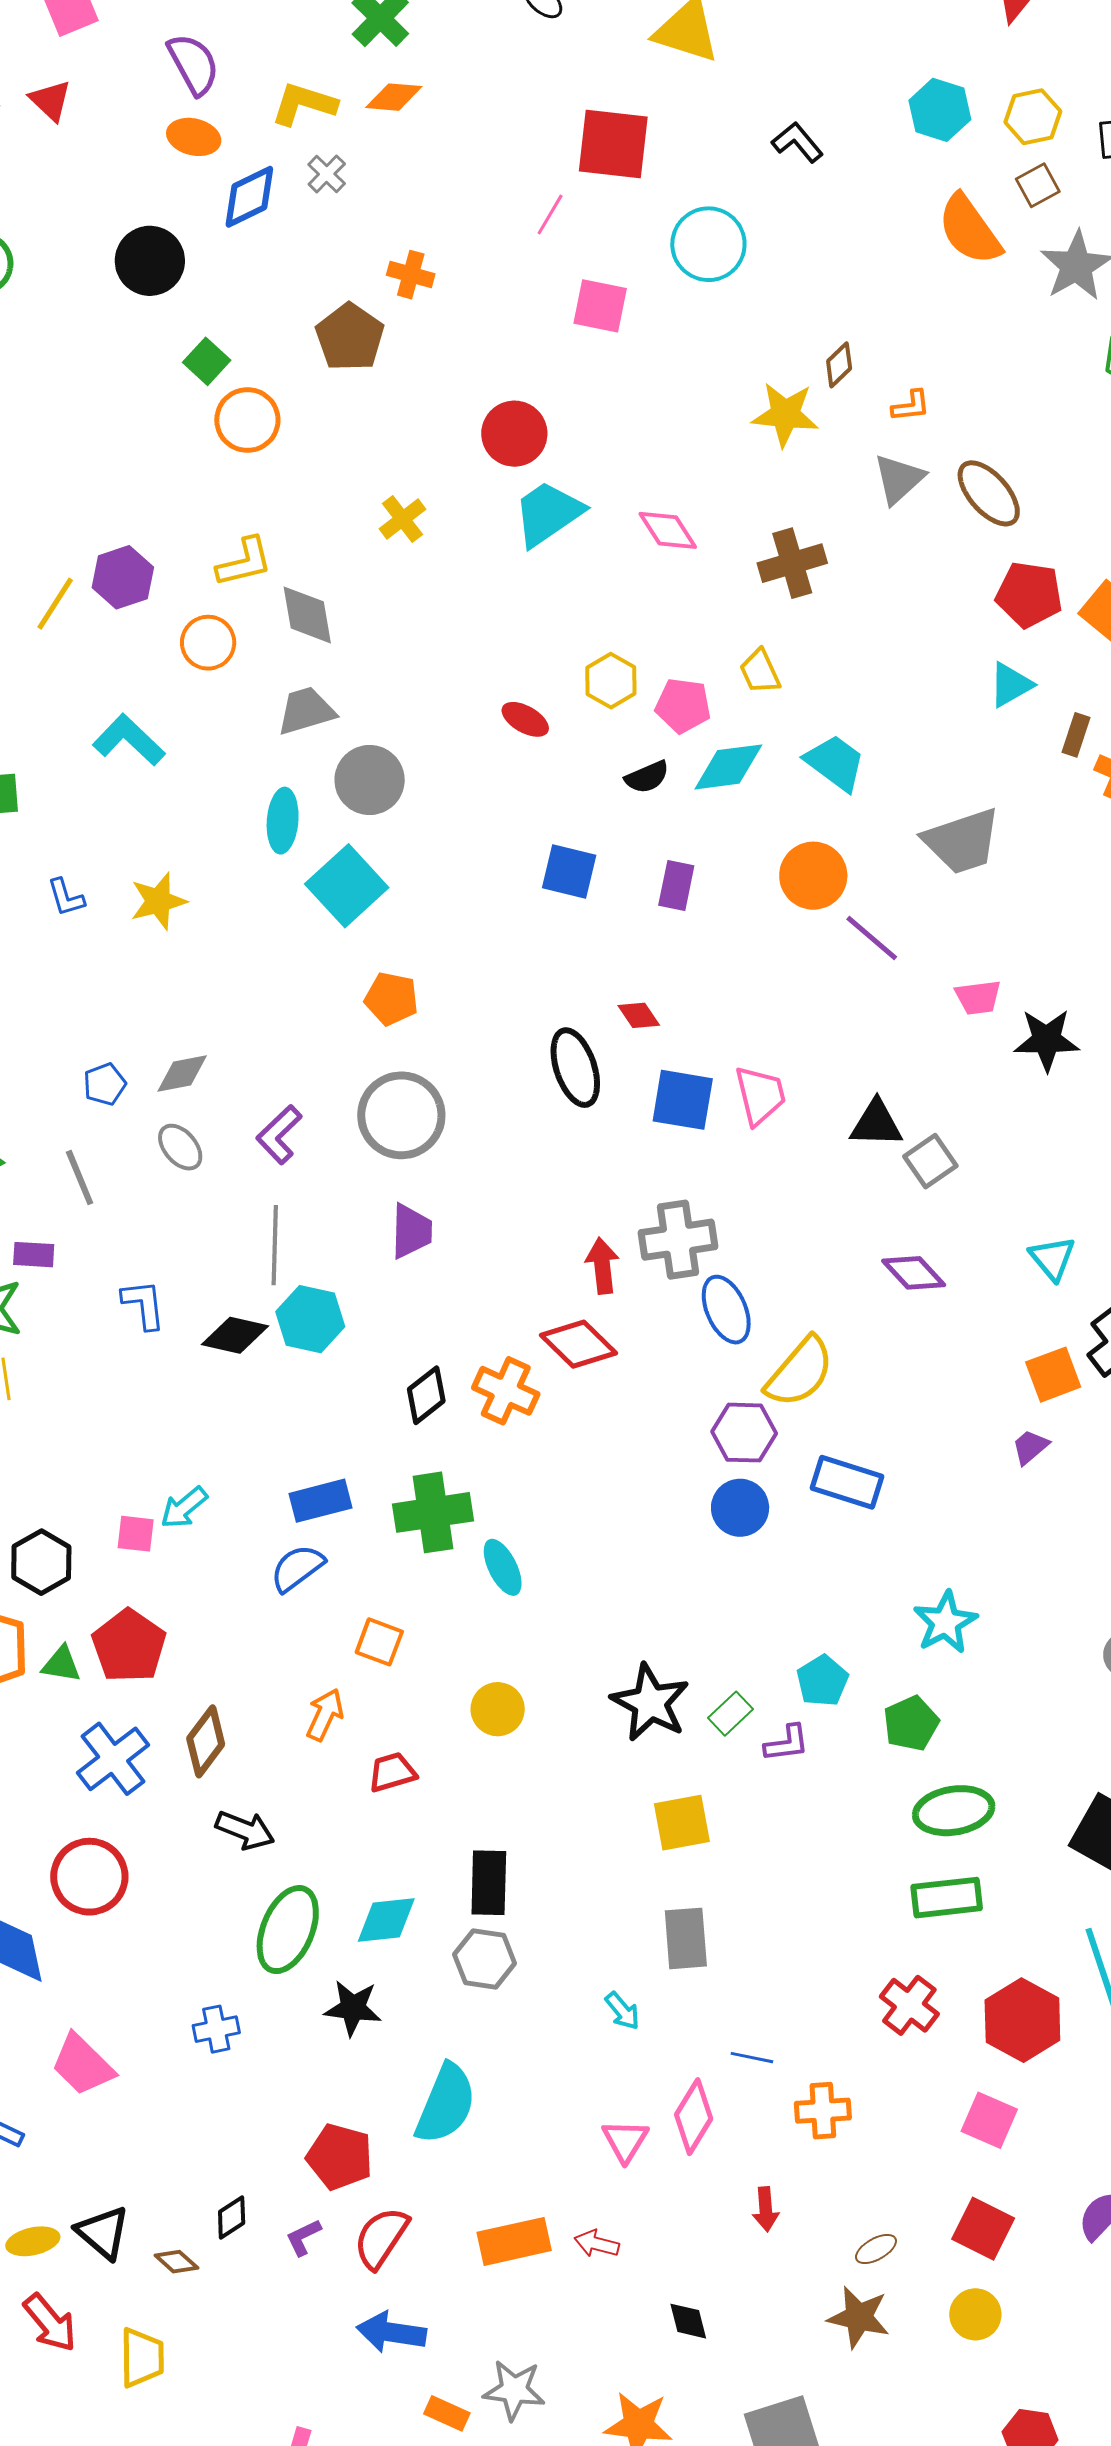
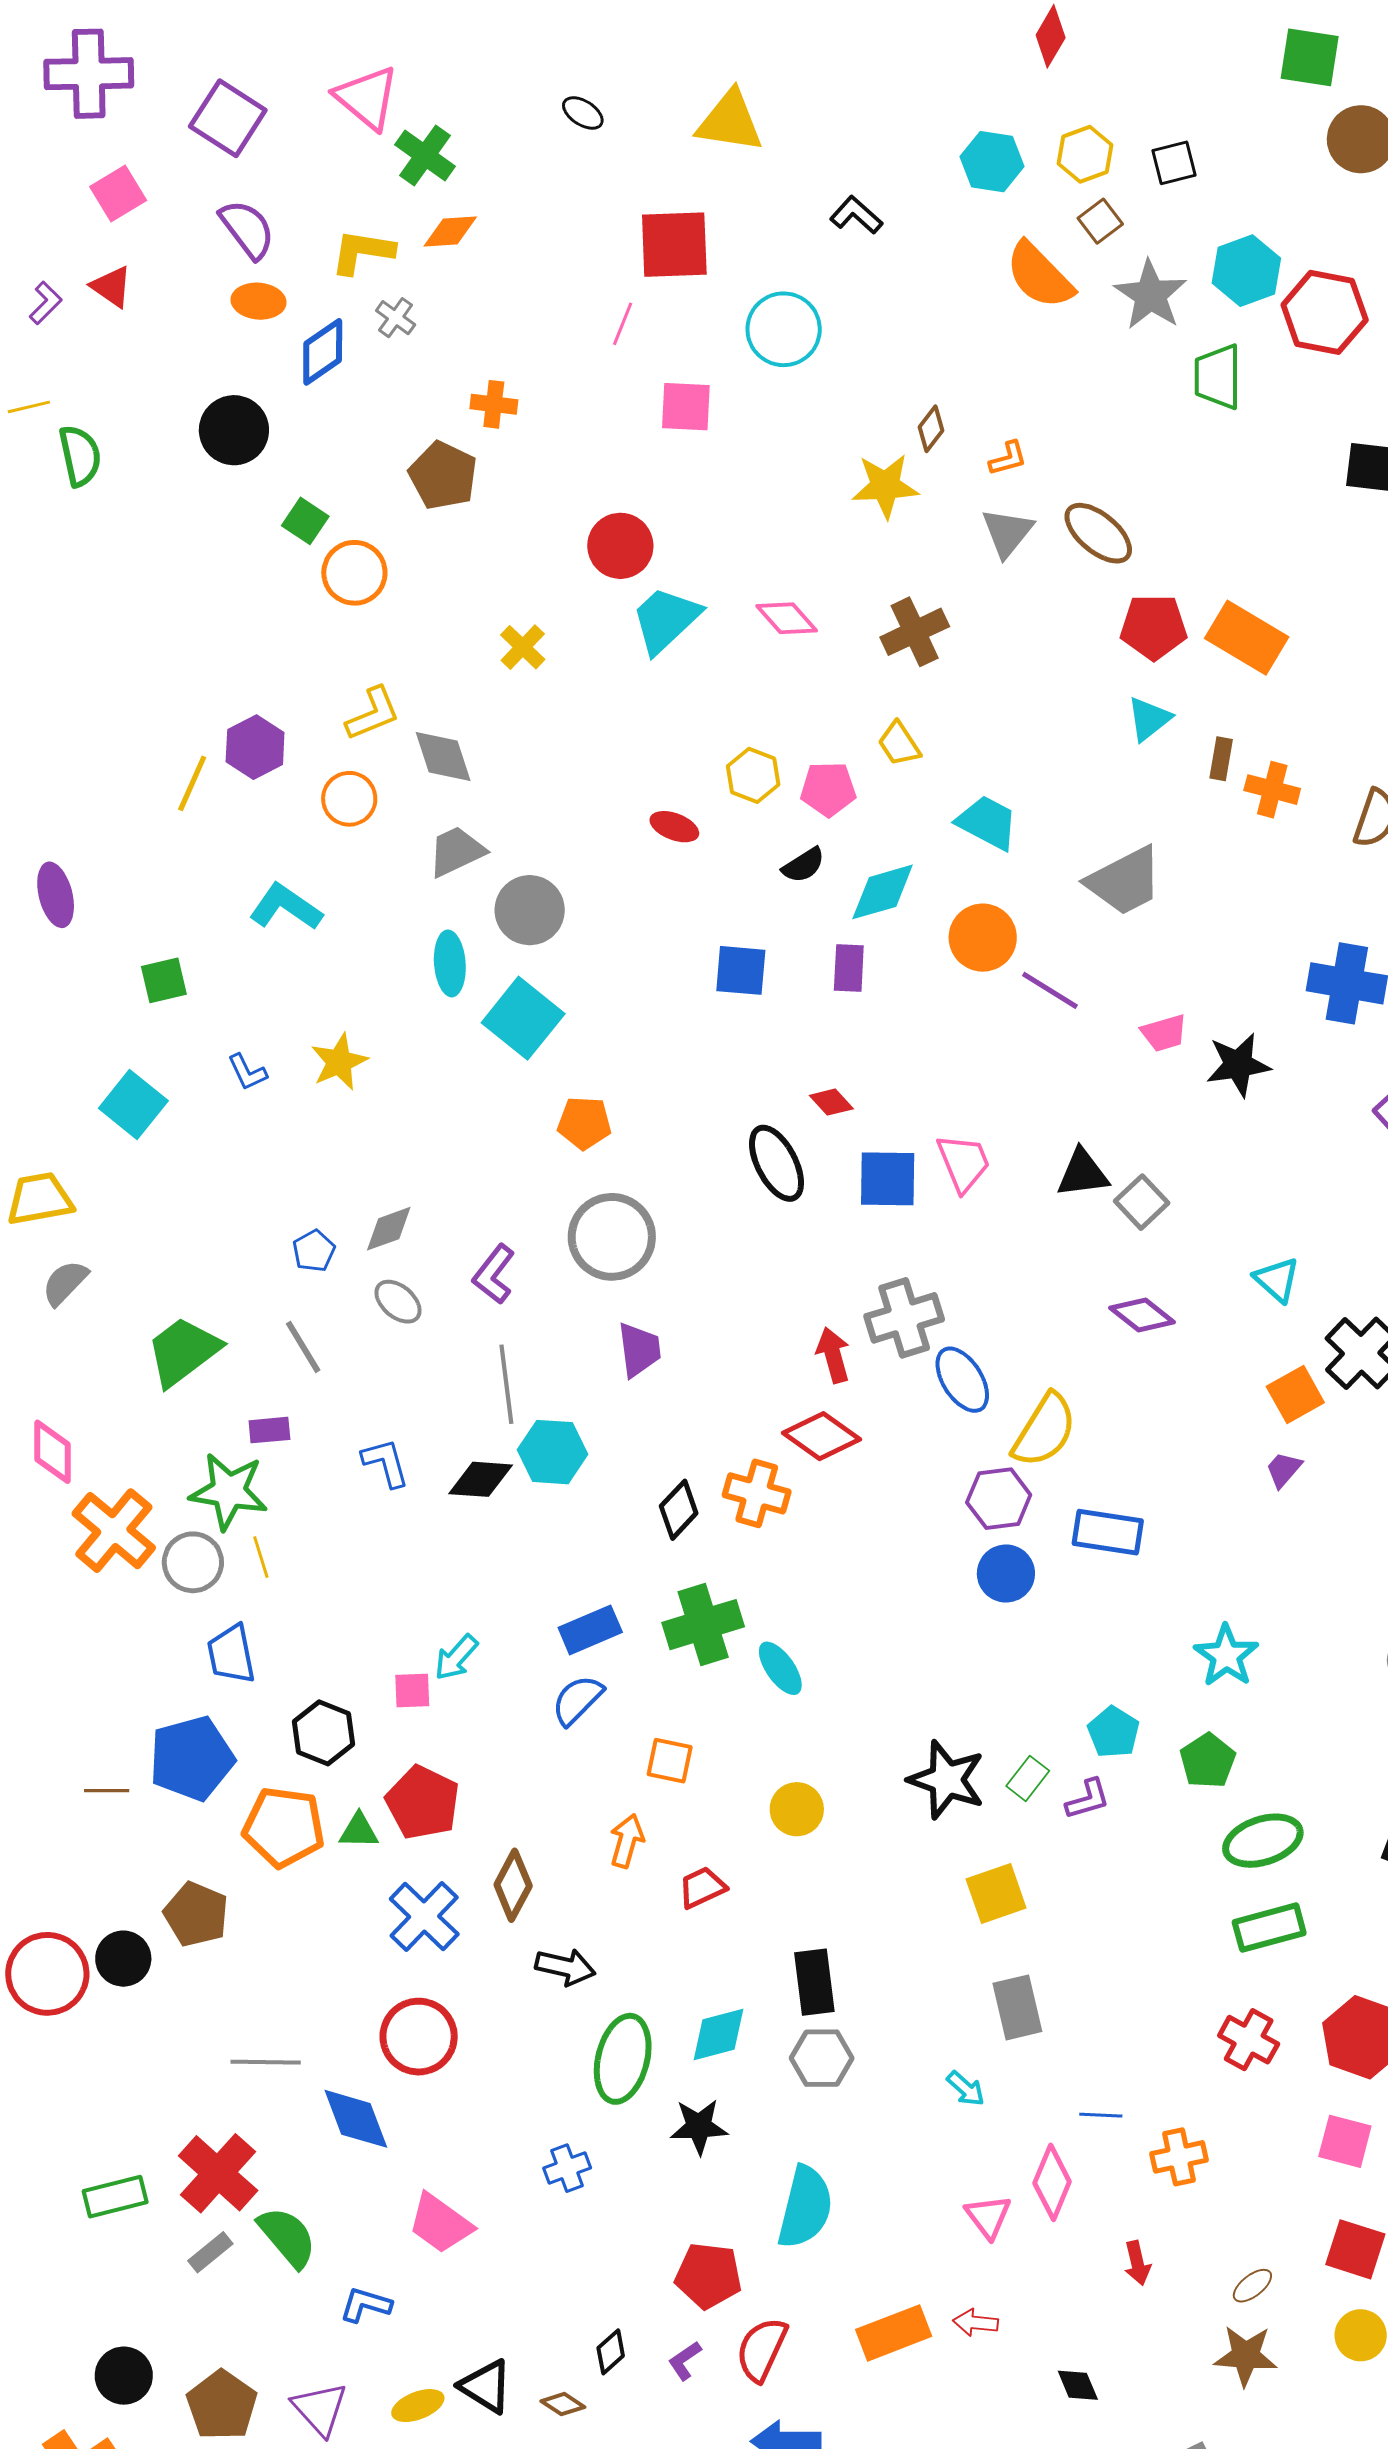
cyan diamond: (728, 767) -> (883, 892), moved

